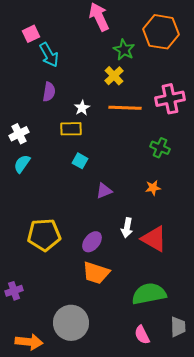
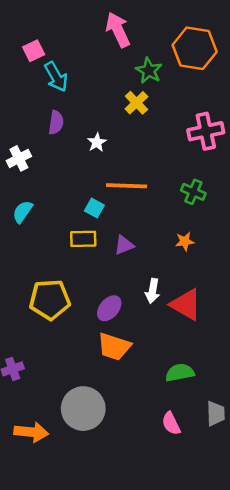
orange line: (125, 108) -> (127, 186), moved
yellow rectangle: (71, 129) -> (83, 239), moved
white cross: (19, 134) -> (19, 158), moved
green semicircle: (149, 294) -> (180, 373), size x0.7

